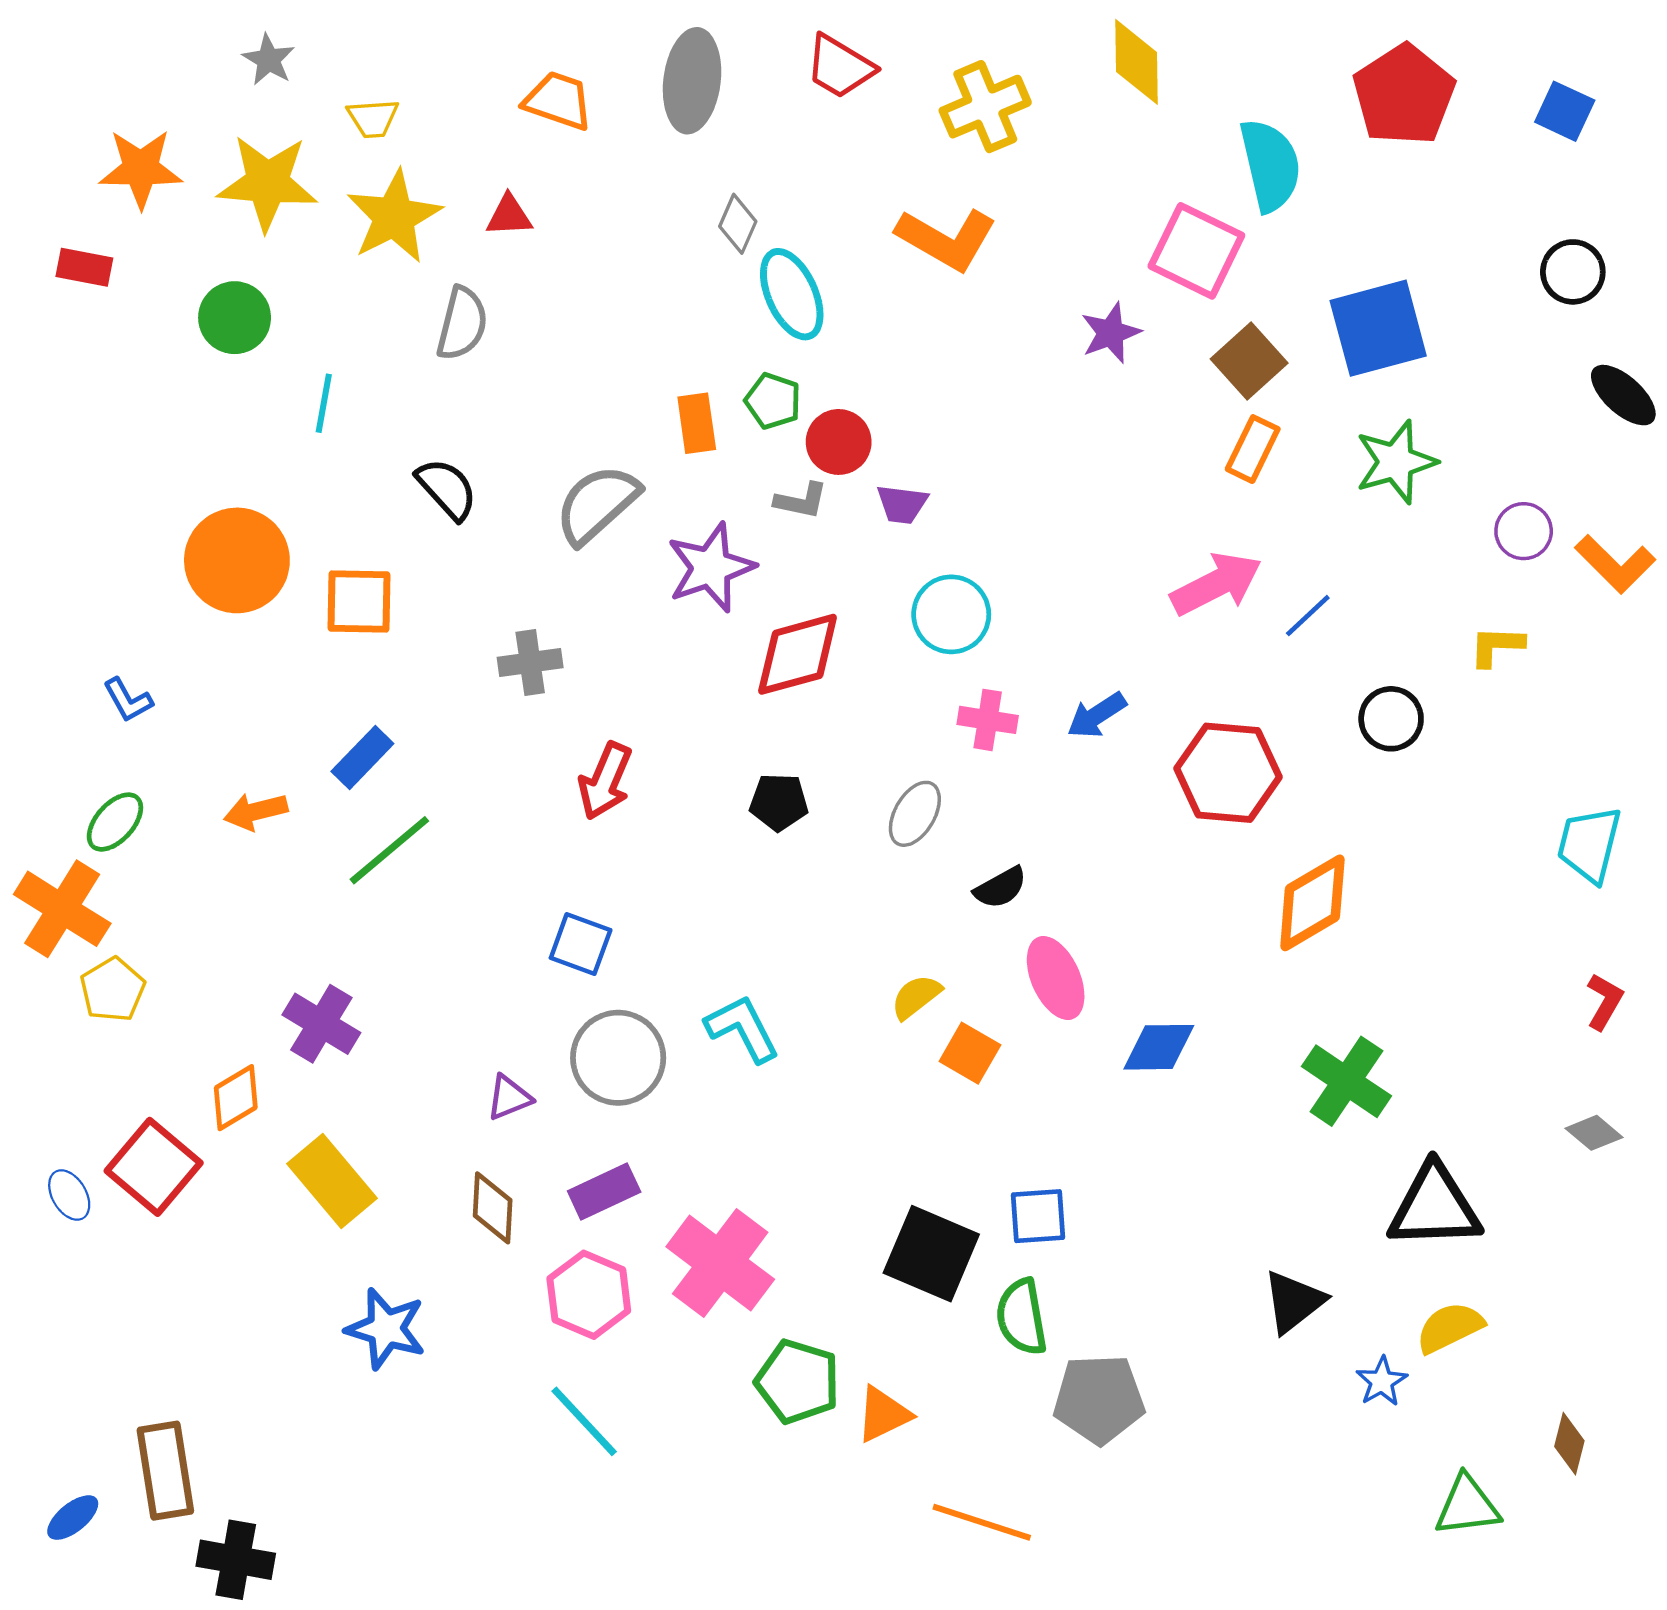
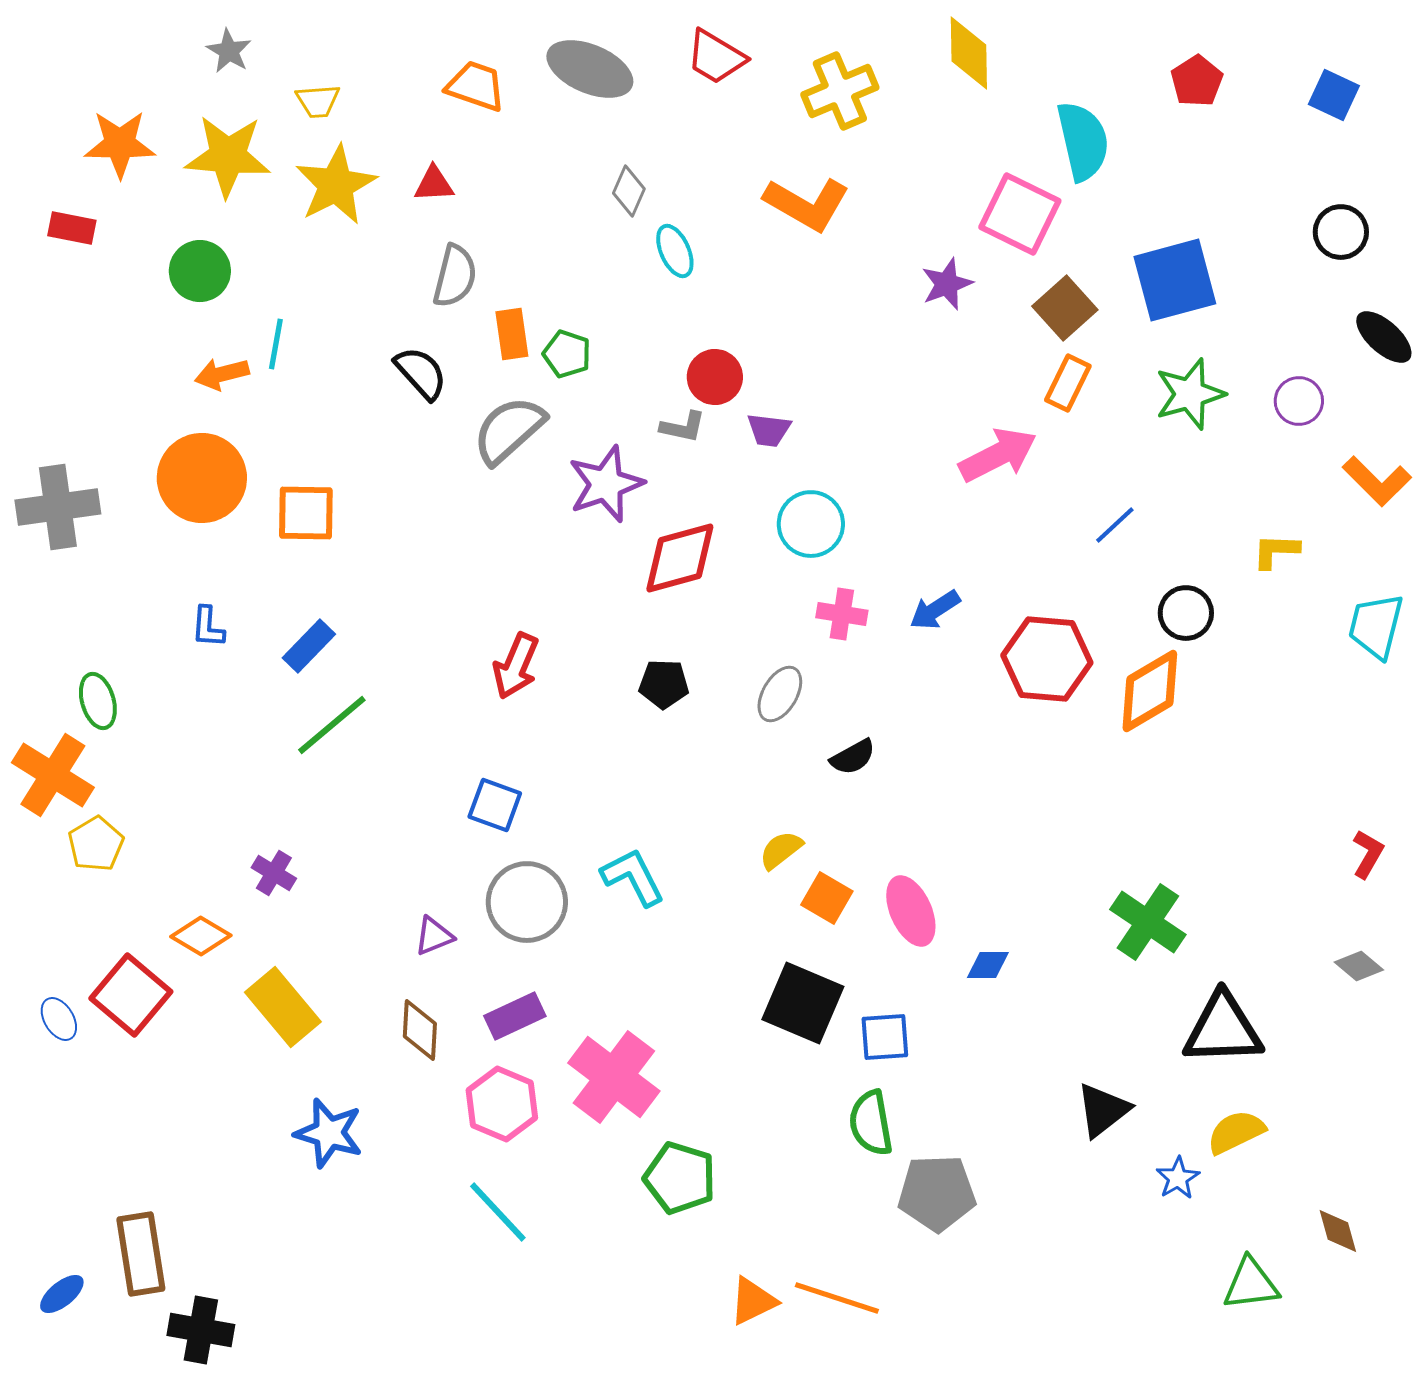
gray ellipse: (692, 81) -> (590, 69), turned -74
red pentagon: (1404, 95) -> (1197, 81), size x0.6
cyan ellipse: (792, 294) -> (675, 251), size x0.7
gray semicircle: (462, 324) -> (455, 276), moved
green pentagon: (773, 401) -> (567, 354), moved
orange rectangle: (697, 423) -> (512, 334), moved
black semicircle: (447, 489) -> (421, 373), moved
purple circle: (1524, 531) -> (1299, 401), moved
pink arrow: (1216, 584) -> (998, 455), moved
gray cross: (530, 662) -> (58, 507), moved, size x1.5
blue L-shape: (128, 700) -> (208, 627), moved, turned 33
orange arrow: (256, 811) -> (222, 374), moved
green ellipse: (115, 822) -> (98, 701), turned -58
cyan trapezoid: (1589, 844) -> (1376, 626), moved
orange diamond: (1312, 903) -> (1150, 691), moved
pink ellipse: (1056, 978) -> (911, 911), moved
purple cross: (321, 1024) -> (274, 873), size x0.7
blue diamond: (1159, 1047) -> (988, 965), moved, size x0.7
orange diamond: (236, 1098) -> (201, 936), turned 62
black square: (931, 1254) -> (803, 1003), moved
orange triangle: (883, 1414) -> (753, 1301), moved
brown diamond: (1569, 1444) -> (1338, 1231), turned -30

